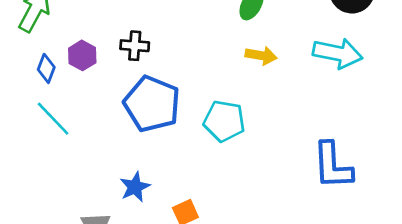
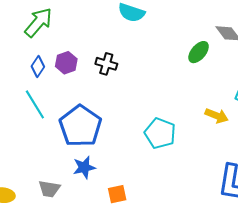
yellow arrow: (261, 56) -> (217, 116), moved
blue pentagon: (152, 104) -> (80, 126), moved

